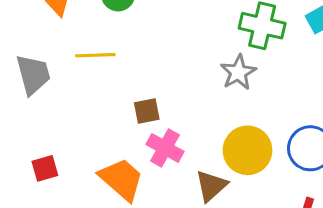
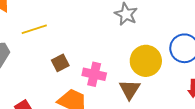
brown square: (147, 111) -> (60, 63), moved

